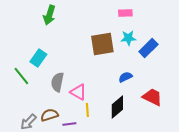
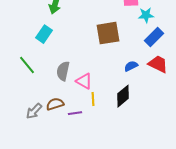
cyan star: (128, 38) -> (146, 15), moved
cyan rectangle: (38, 58) -> (44, 34), moved
red trapezoid: (152, 97) -> (158, 64), moved

